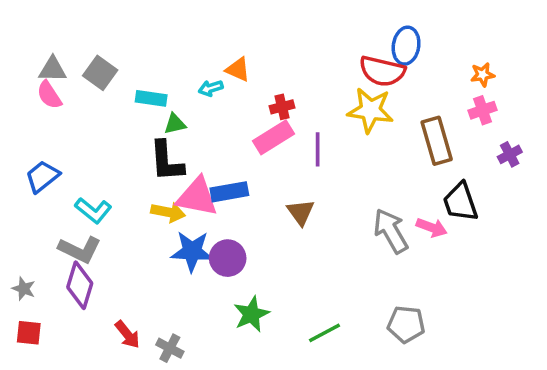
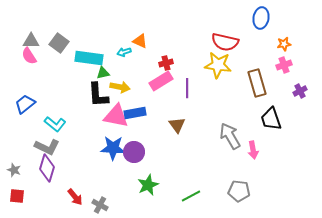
blue ellipse: (406, 46) -> (261, 18), moved
cyan rectangle: (151, 98) -> (89, 58), size x1.5
yellow arrow: (168, 212) -> (120, 87), moved
pink arrow: (432, 227) -> (253, 150), moved, turned 60

